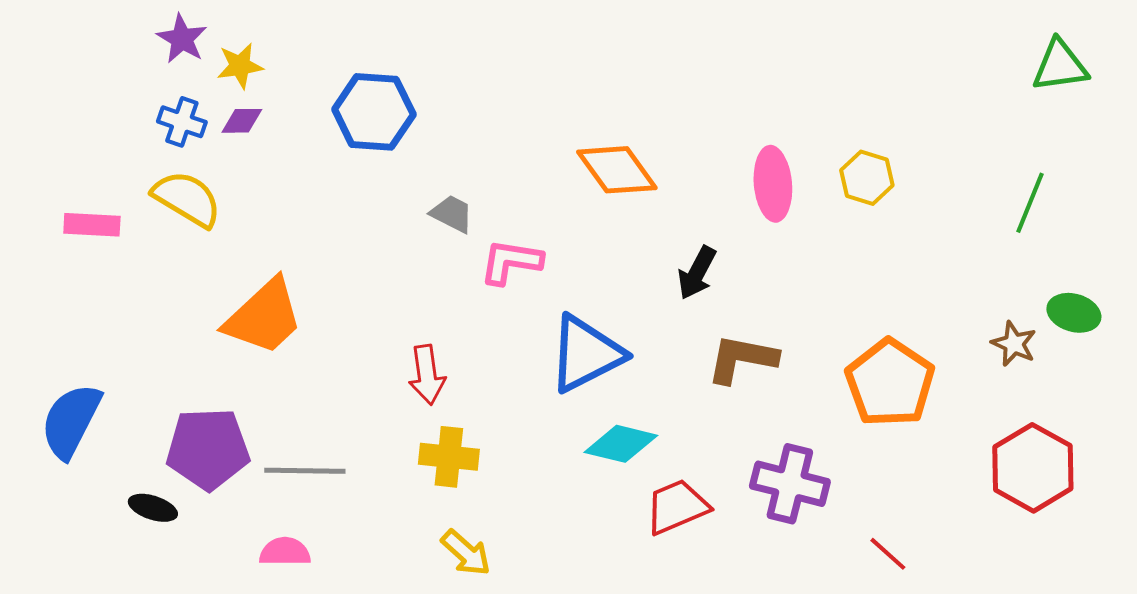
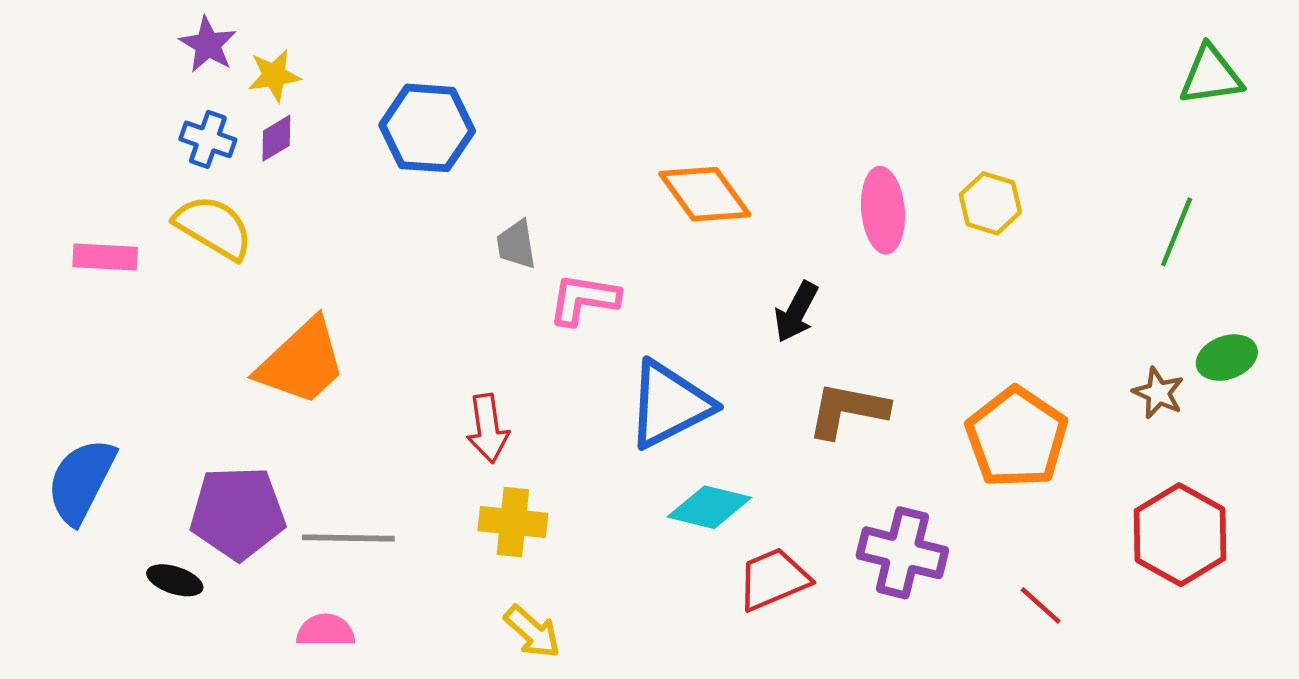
purple diamond: (242, 121) -> (276, 138), turned -30
gray trapezoid: (452, 214) -> (516, 244), turned -126
green ellipse: (1074, 313) -> (1227, 358), turned -36
red line: (888, 554) -> (1041, 605), moved

